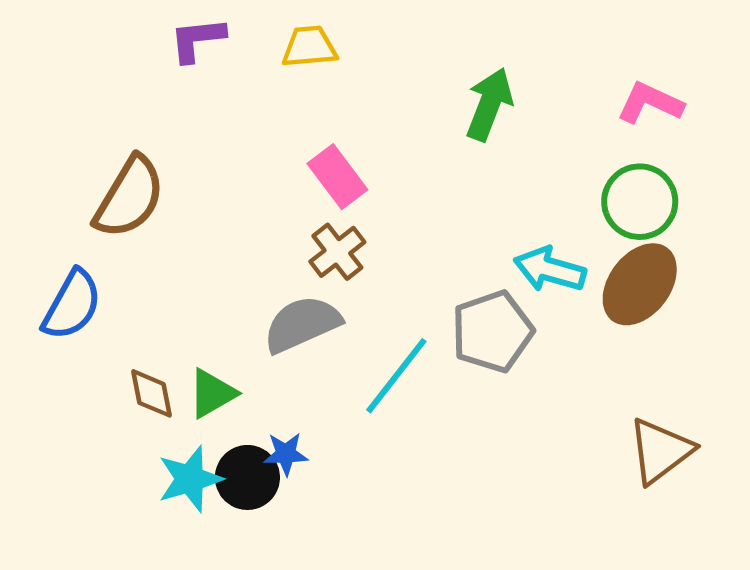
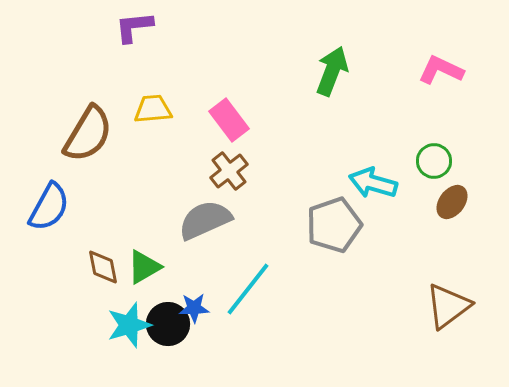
yellow trapezoid: (309, 47) -> (153, 109), moved
green circle: (640, 202) -> (434, 161), moved, size x0.7
brown ellipse: (640, 284) -> (452, 202), moved, size x0.6
cyan line: (396, 376) -> (248, 289), moved

